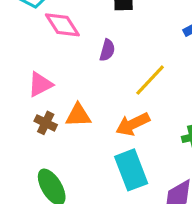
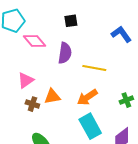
purple semicircle: (107, 50) -> (65, 53), size x1.5
yellow line: (150, 80) -> (94, 68), turned 65

